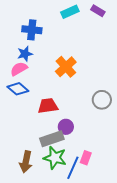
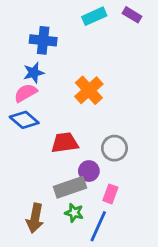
gray circle: (102, 100) -> (114, 148), moved
green star: (55, 158) -> (74, 213), size x0.6
pink rectangle: (86, 158) -> (110, 194), moved

